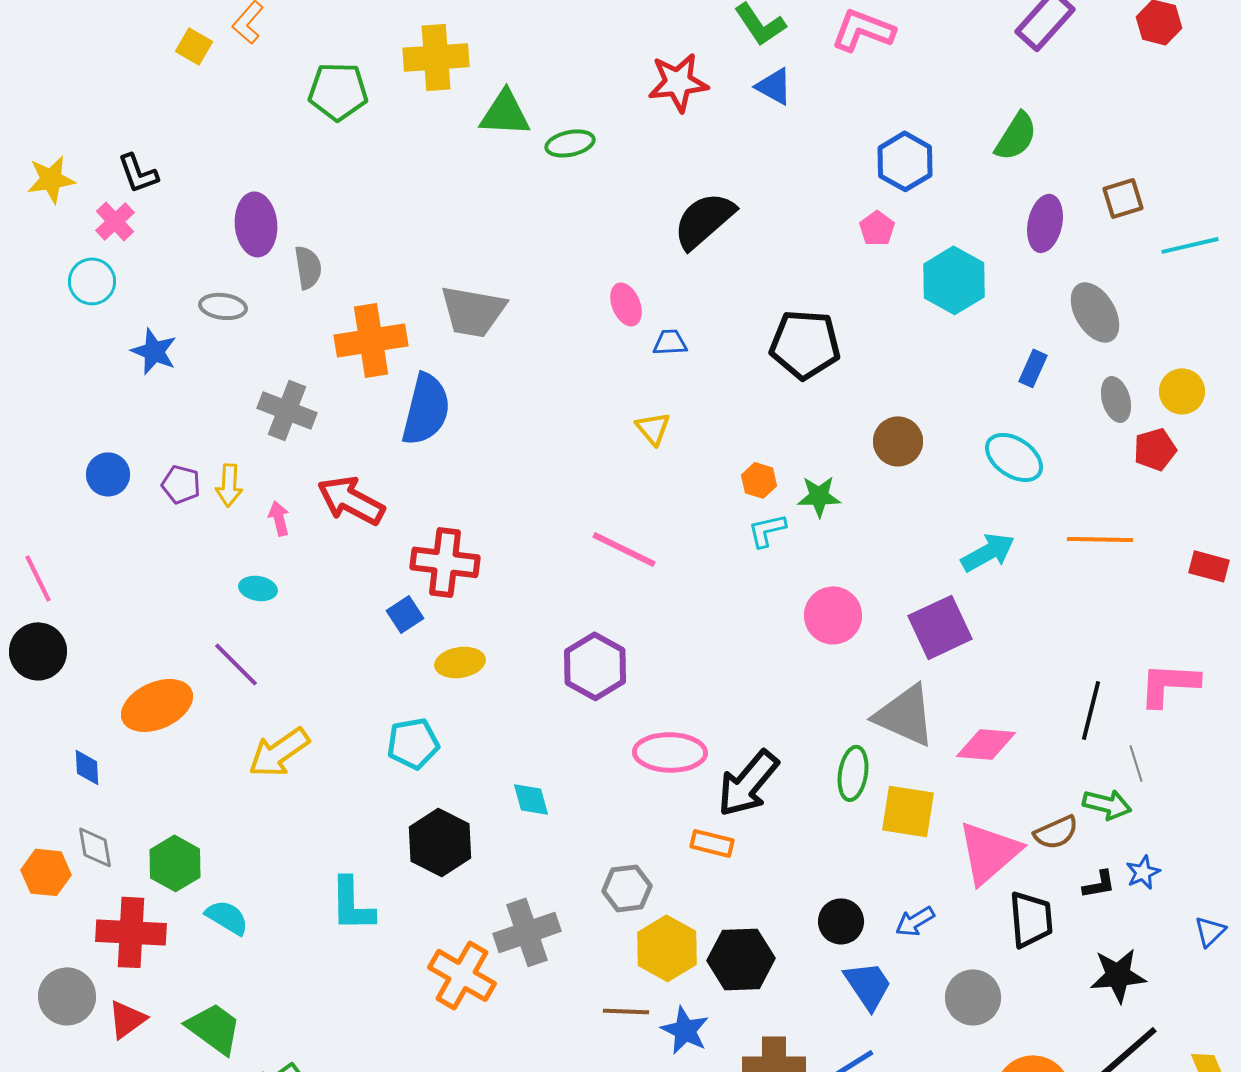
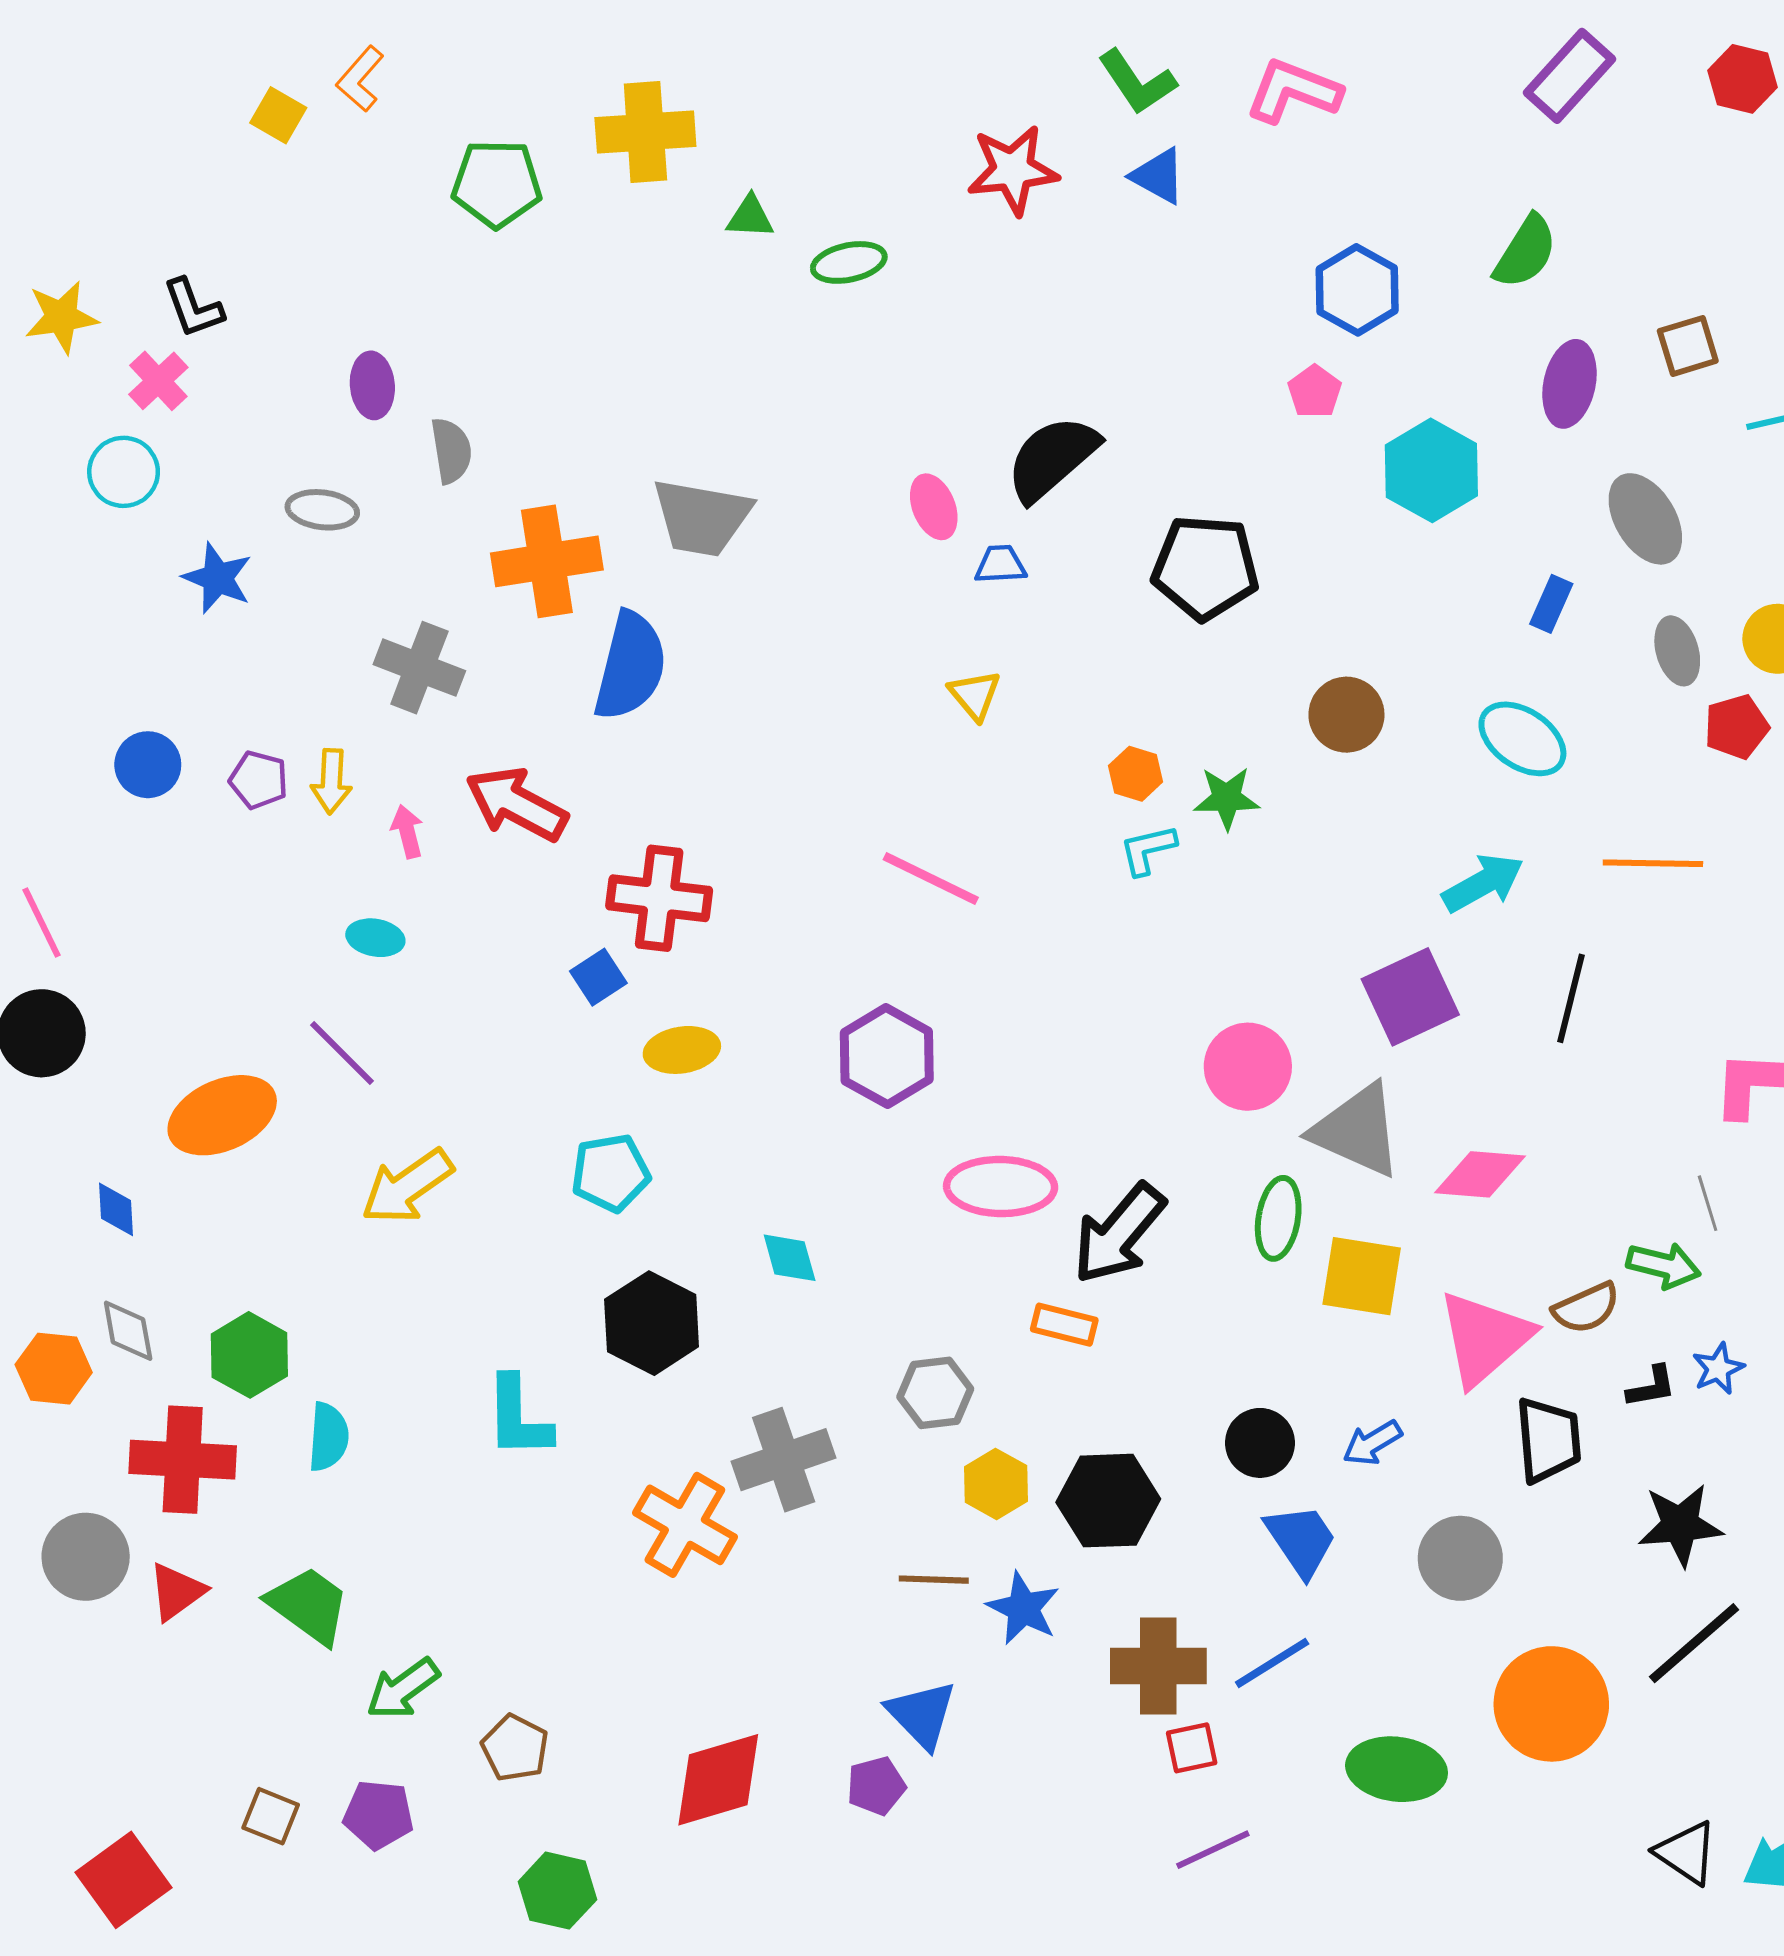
green triangle: (505, 113) -> (750, 217), size x0.6
black semicircle: (704, 220) -> (1052, 458), moved
purple ellipse: (256, 224) -> (372, 385), size x0.7
pink circle: (833, 615) -> (1248, 1067), moved
black line: (1091, 710) -> (1571, 998), moved
cyan semicircle: (227, 917) -> (328, 1437), turned 63
yellow hexagon: (667, 948) -> (996, 1484), size x0.7

